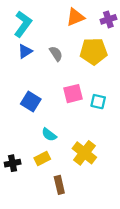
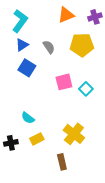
blue square: (31, 102) -> (27, 68), moved
cyan square: (98, 102) -> (86, 89), turned 32
cyan semicircle: (49, 135) -> (28, 118), moved
brown rectangle: (59, 185) -> (62, 162), moved

